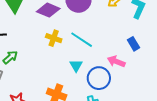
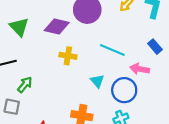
cyan line: (82, 40) -> (112, 50), moved

